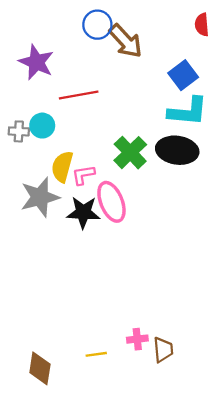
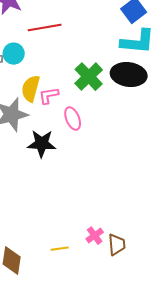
pink ellipse: (111, 202) -> (73, 119), size x0.7
black star: (83, 212) -> (42, 144), moved
pink cross: (137, 339) -> (95, 236), turned -30

